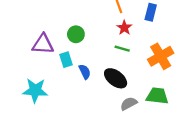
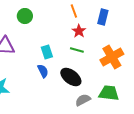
green circle: (76, 34) -> (25, 16), moved
cyan rectangle: (66, 60) -> (47, 52), moved

